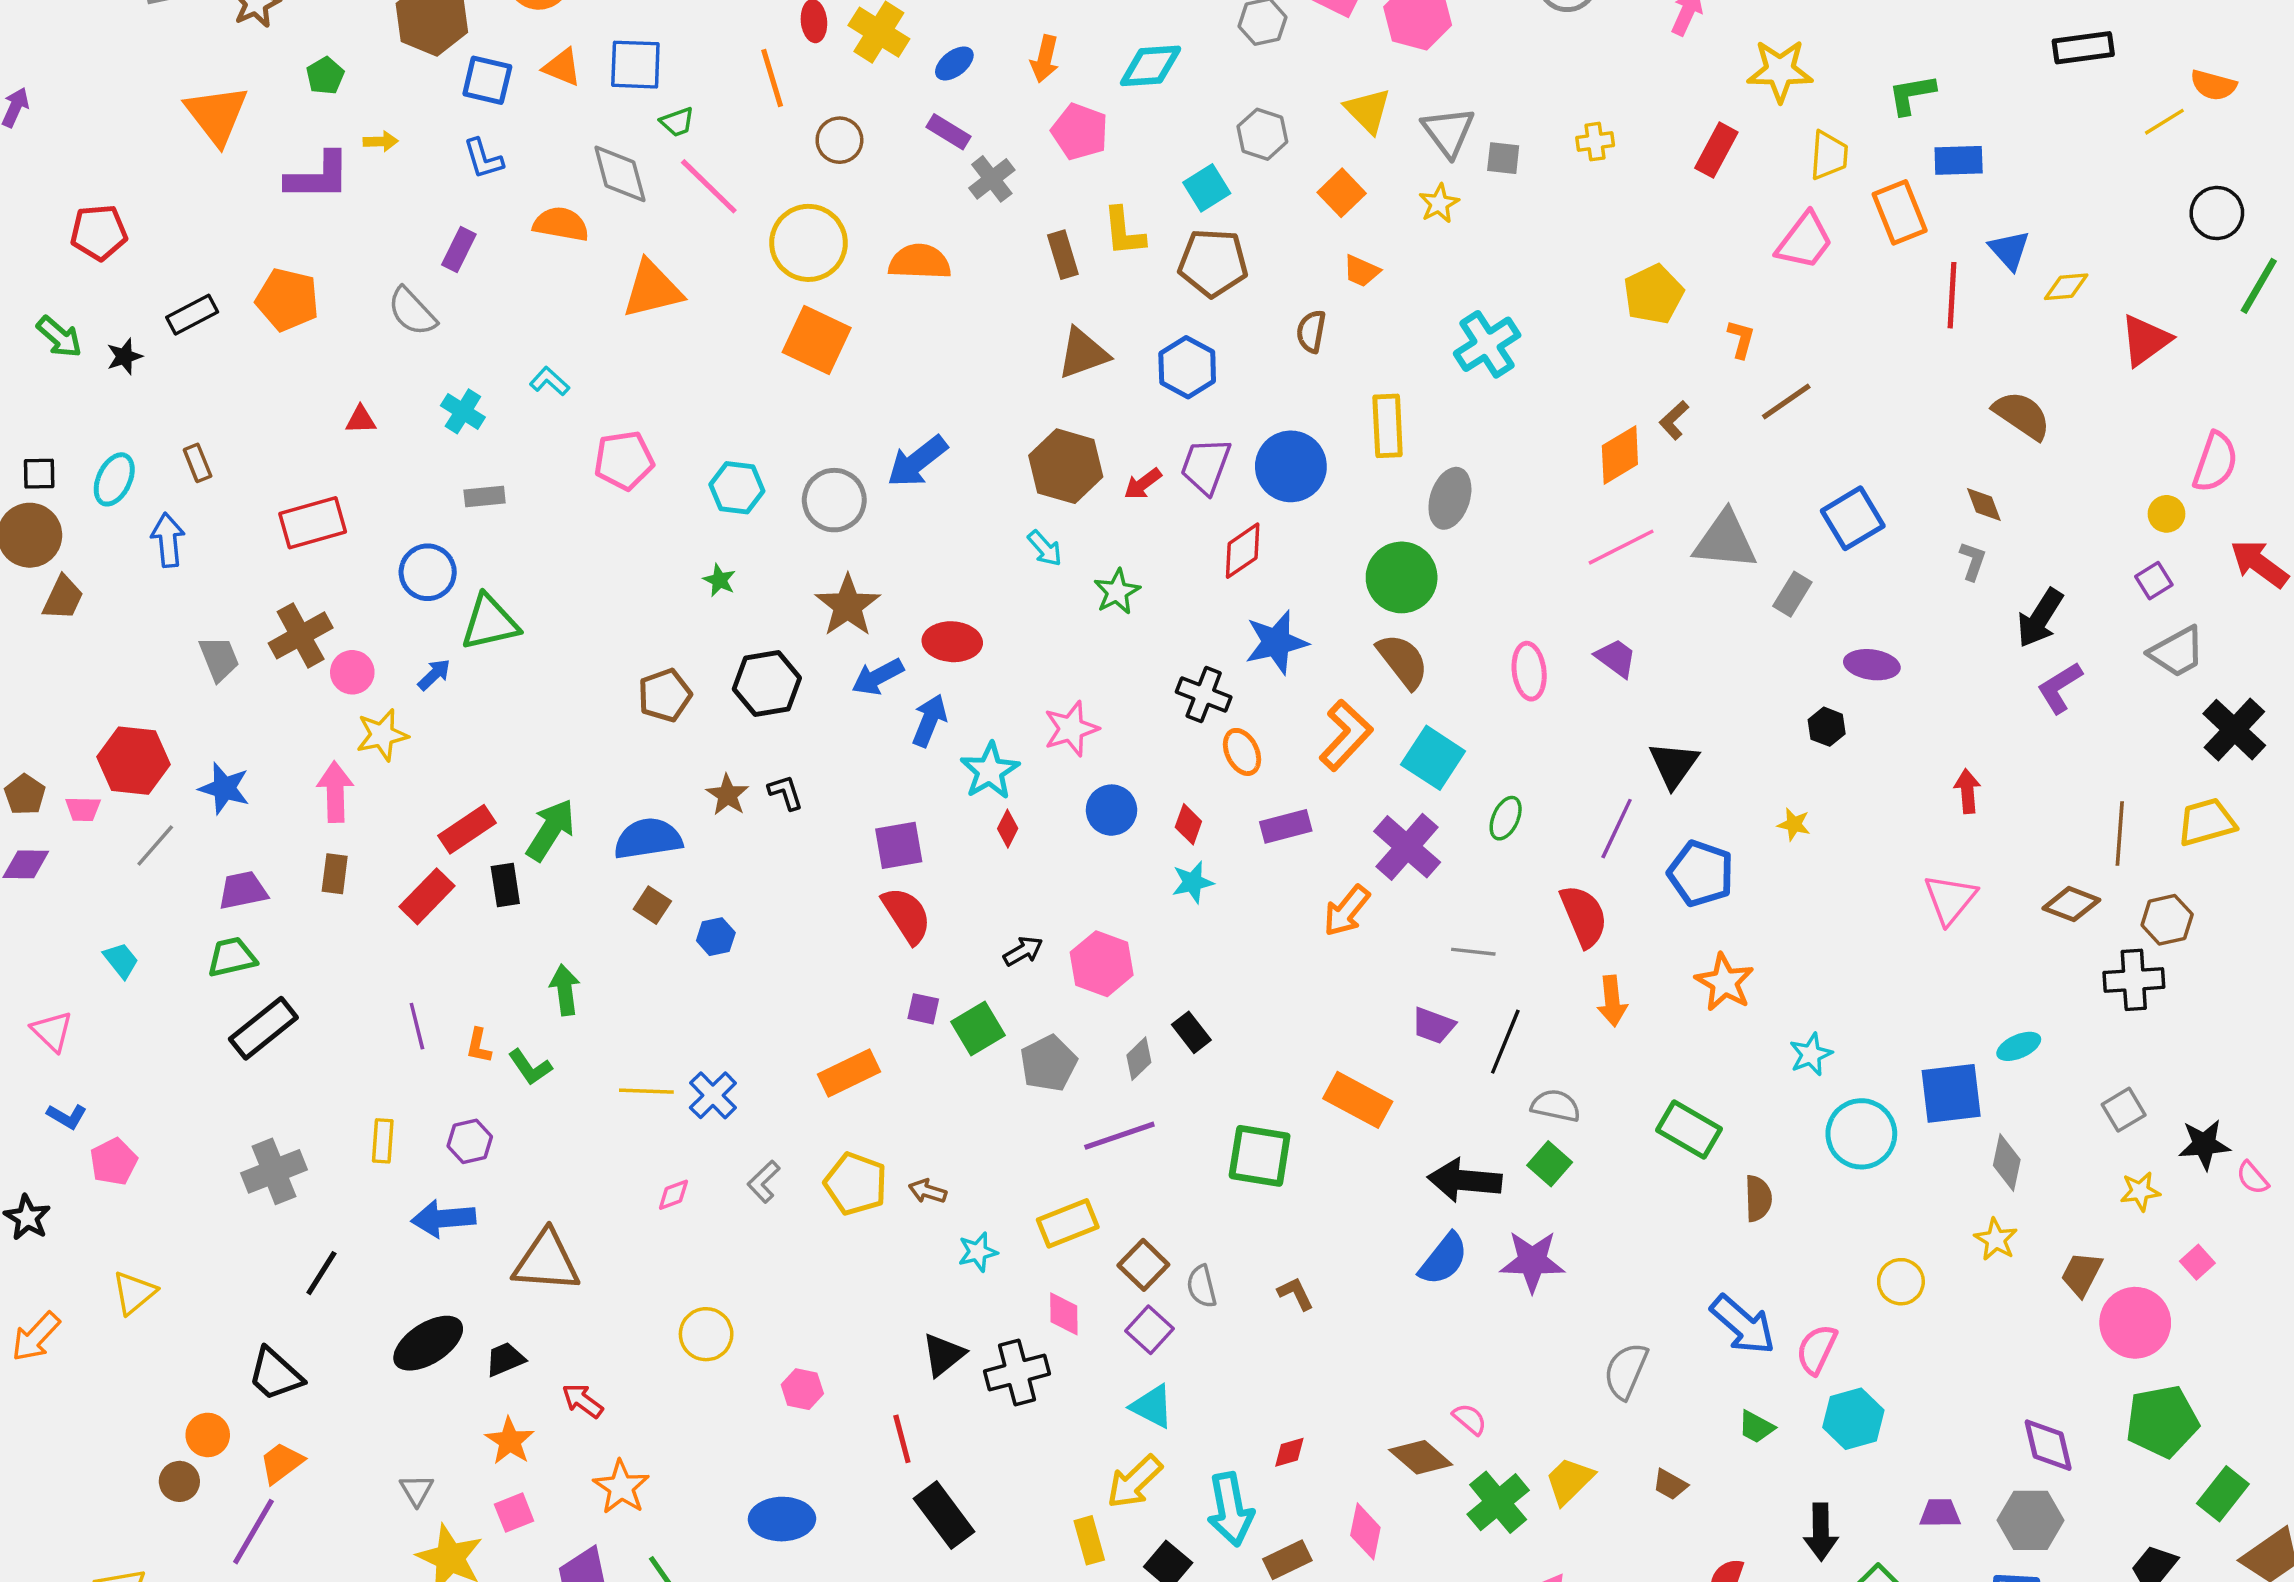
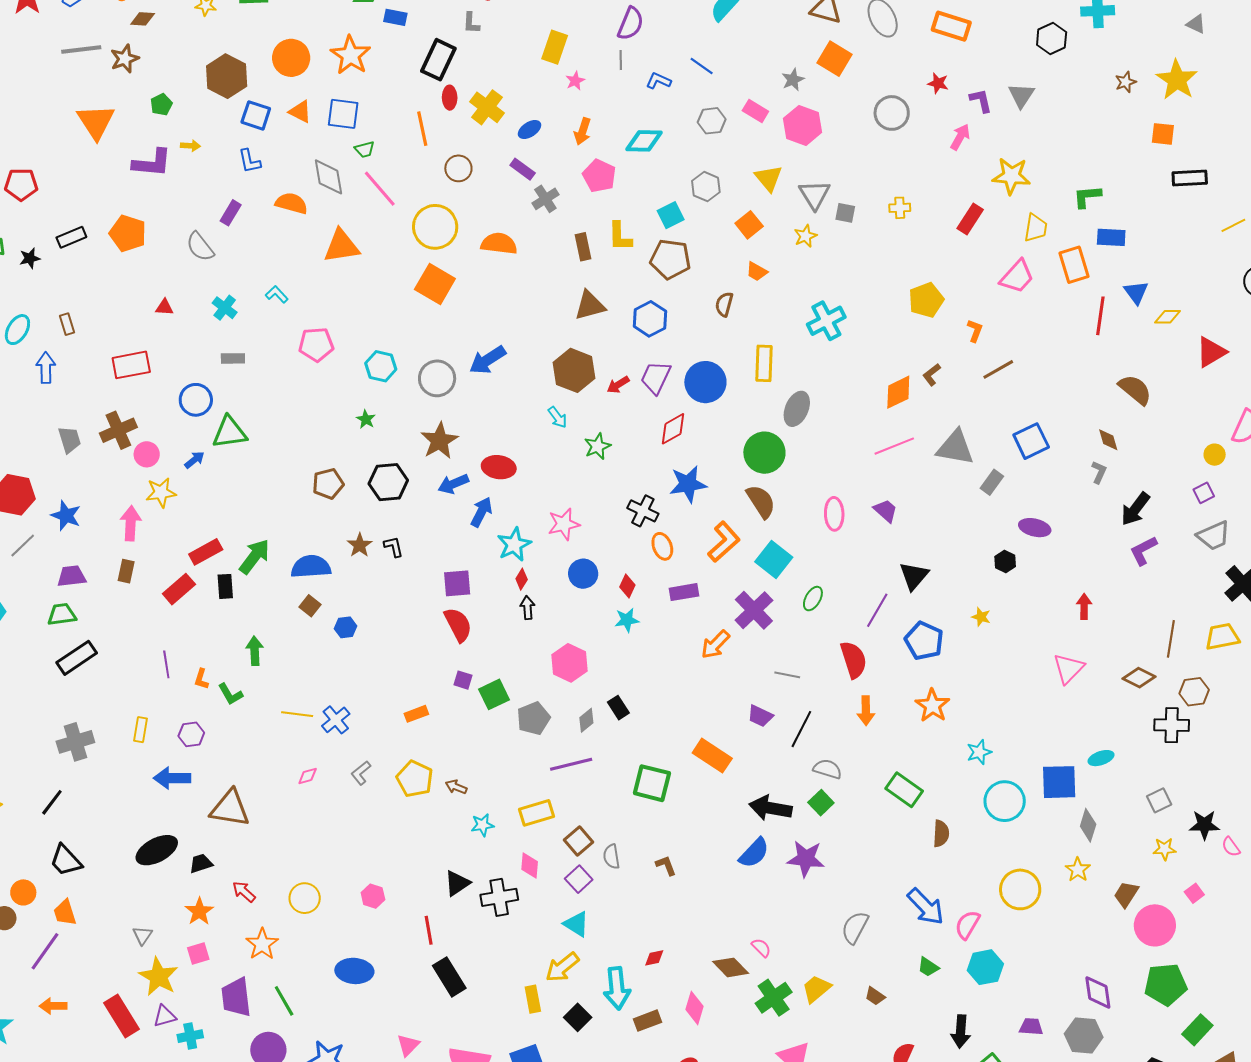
black arrow: (1023, 951) -> (527, 608), moved, turned -70
orange rectangle: (849, 1073) -> (416, 714), size x0.7
black line: (321, 1273) -> (52, 802), moved
yellow circle: (1901, 1282) -> (1020, 889), size x1.5
yellow circle: (706, 1334) -> (305, 898), moved
orange trapezoid: (281, 1463) -> (65, 913), turned -76

